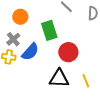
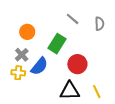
green rectangle: (49, 30) -> (57, 44), turned 54

